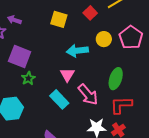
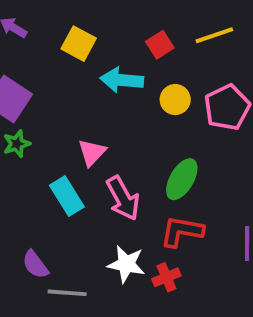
yellow square: (59, 19) -> (79, 44), moved
cyan arrow: (77, 51) -> (122, 80), moved

